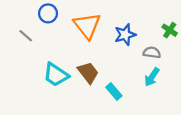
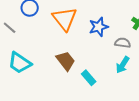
cyan trapezoid: (56, 75) -> (20, 63), moved

